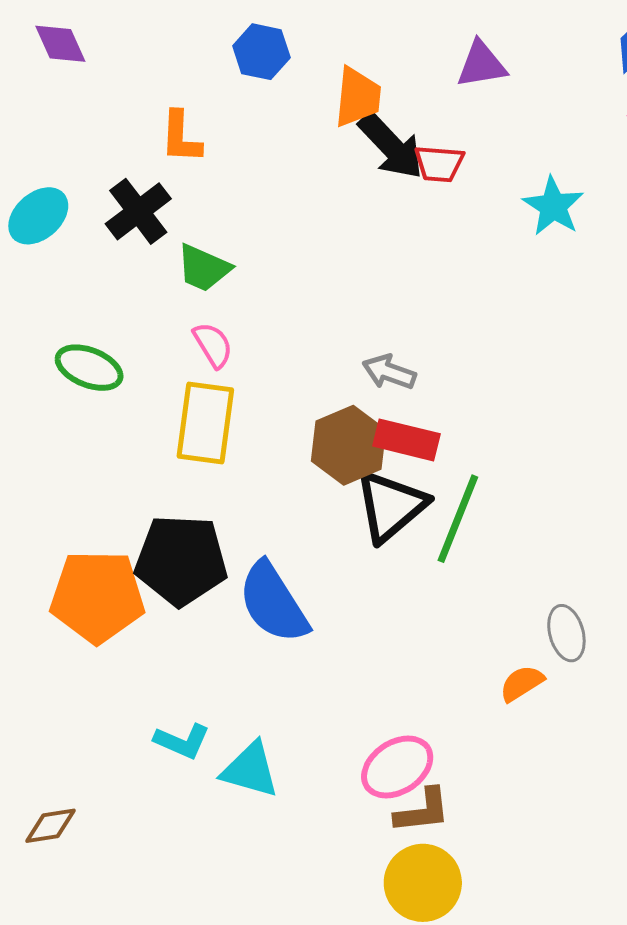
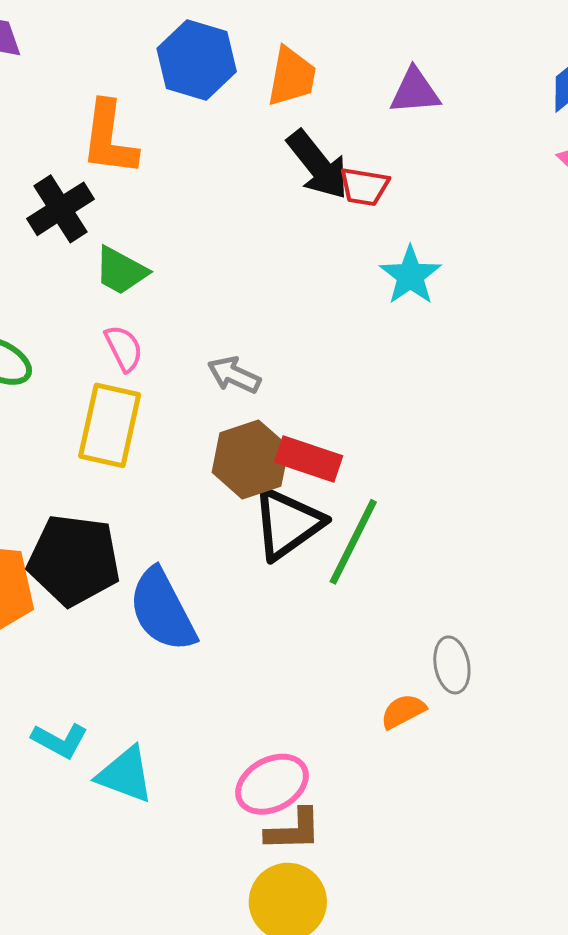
blue hexagon: (261, 52) -> (197, 60), size x1.4
orange trapezoid: (358, 97) -> (292, 77), moved
orange L-shape: (181, 137) -> (109, 138), size x1.4
cyan star: (553, 206) -> (410, 275), moved
gray arrow: (389, 372) -> (234, 375), moved

